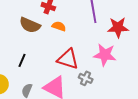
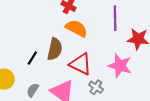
brown semicircle: (30, 25) -> (55, 49), moved, turned -110
orange semicircle: (59, 26) -> (76, 28), size x1.5

